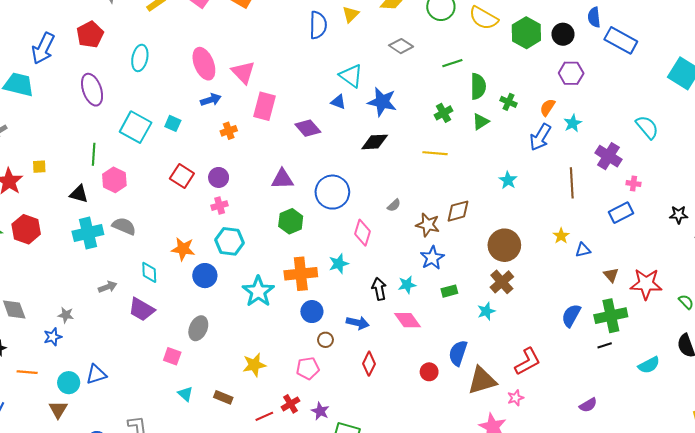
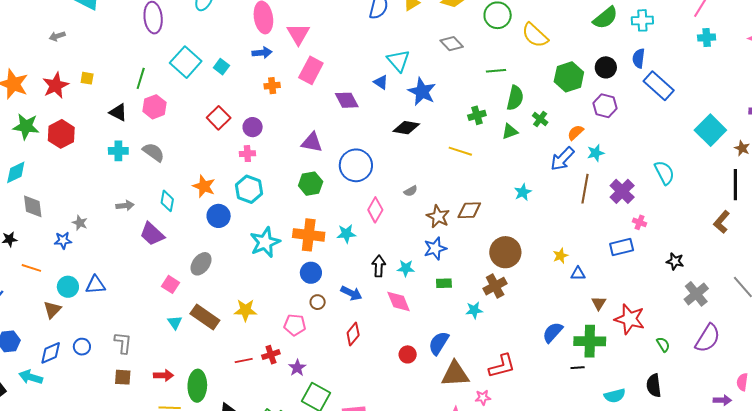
green hexagon: (526, 33) -> (569, 77), moved
brown line: (572, 183) -> (585, 189), moved
cyan cross: (88, 233) -> (118, 151), size x0.7
brown rectangle: (223, 397) -> (205, 317), moved, size x1.6

